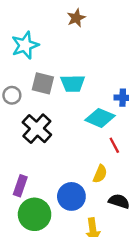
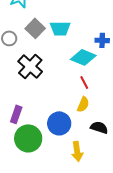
gray square: (43, 83) -> (35, 28), turned 30
red line: (114, 145) -> (84, 82), moved

